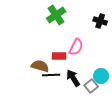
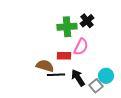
green cross: (56, 15) -> (67, 27), moved, turned 30
black cross: (100, 21) -> (87, 21), moved, turned 32

